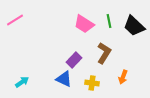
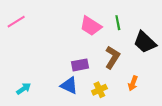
black trapezoid: (134, 26) -> (145, 42), moved
purple rectangle: (74, 60) -> (80, 65), turned 35
yellow cross: (92, 83) -> (99, 90), turned -32

